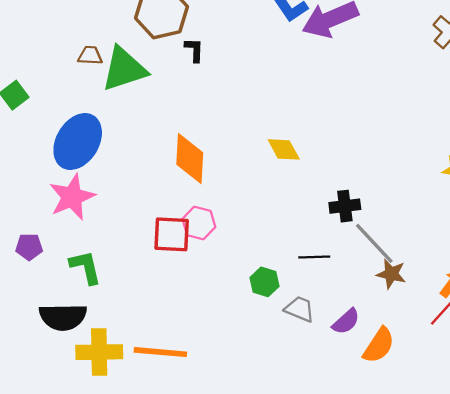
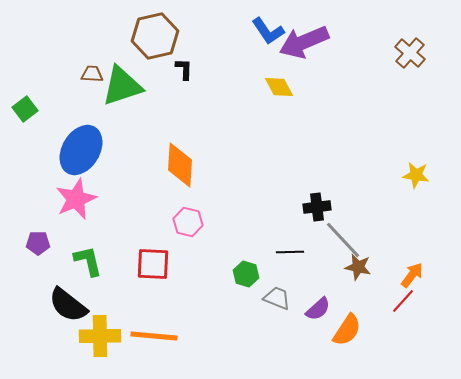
yellow diamond: (284, 149) -> (279, 87), moved
red square: (172, 234) -> (153, 264), moved
black semicircle: (63, 317) -> (68, 305), turned 39

